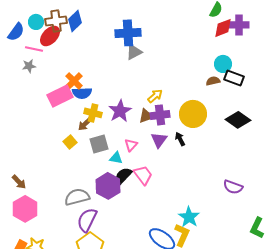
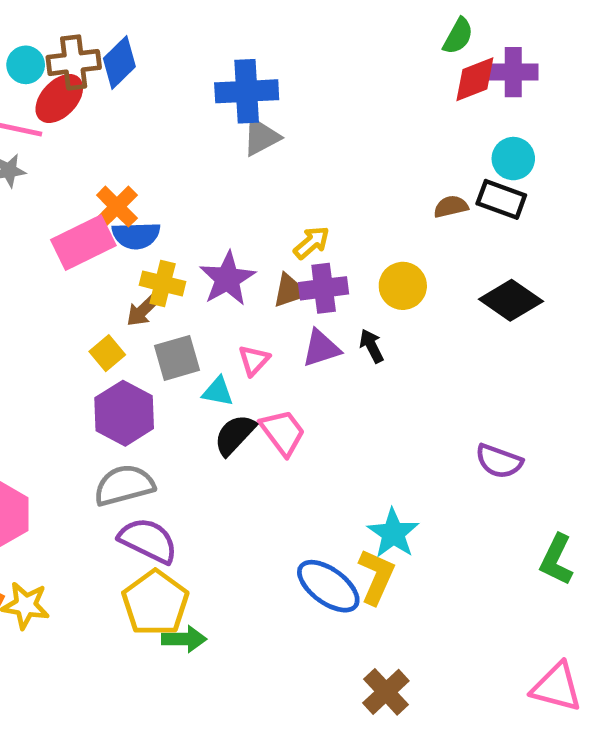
cyan circle: (223, 64) -> (513, 159), moved
yellow circle: (193, 114) -> (403, 286), size x0.7
purple triangle: (159, 140) -> (321, 348), turned 36
purple hexagon: (108, 186) -> (124, 413), moved
purple semicircle: (87, 220) -> (148, 541), turned 90

